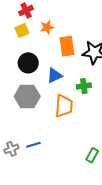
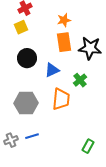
orange star: (47, 27) -> (64, 20), moved
green cross: (84, 86) -> (80, 80), turned -32
gray hexagon: (27, 96) -> (26, 103), moved

